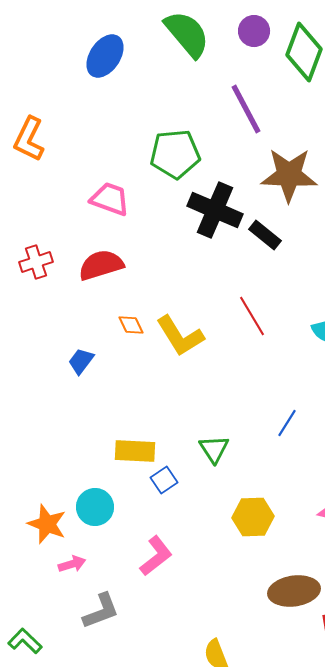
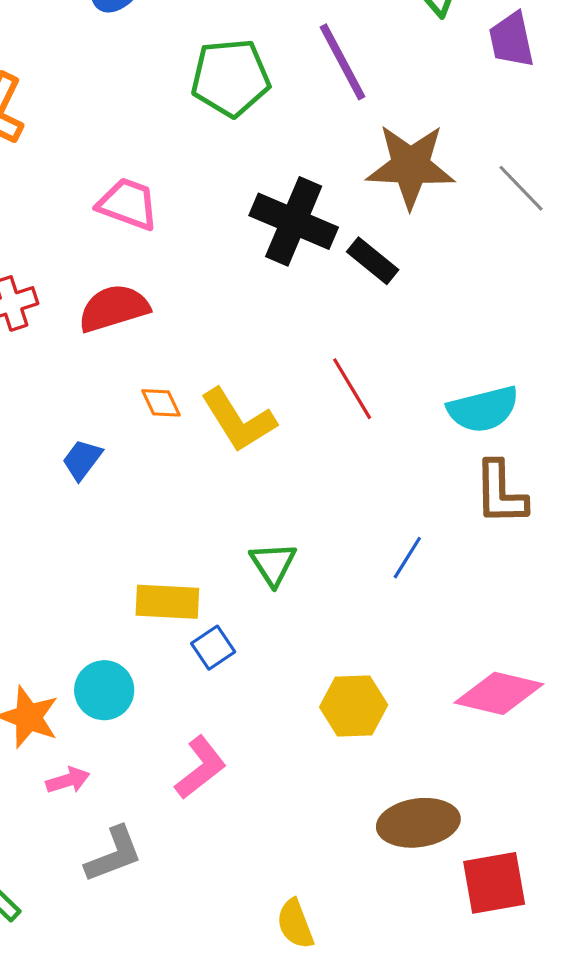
green pentagon: (175, 154) -> (230, 78), moved
green triangle: (214, 449) -> (273, 564), moved

